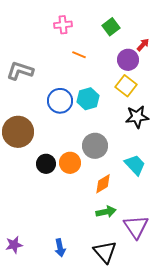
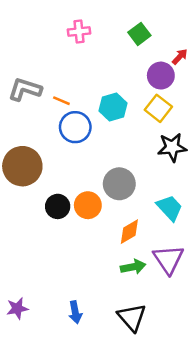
orange line: (79, 55) -> (61, 101), moved
cyan hexagon: (88, 99) -> (113, 107), moved
purple triangle: (136, 227) -> (168, 259), moved

